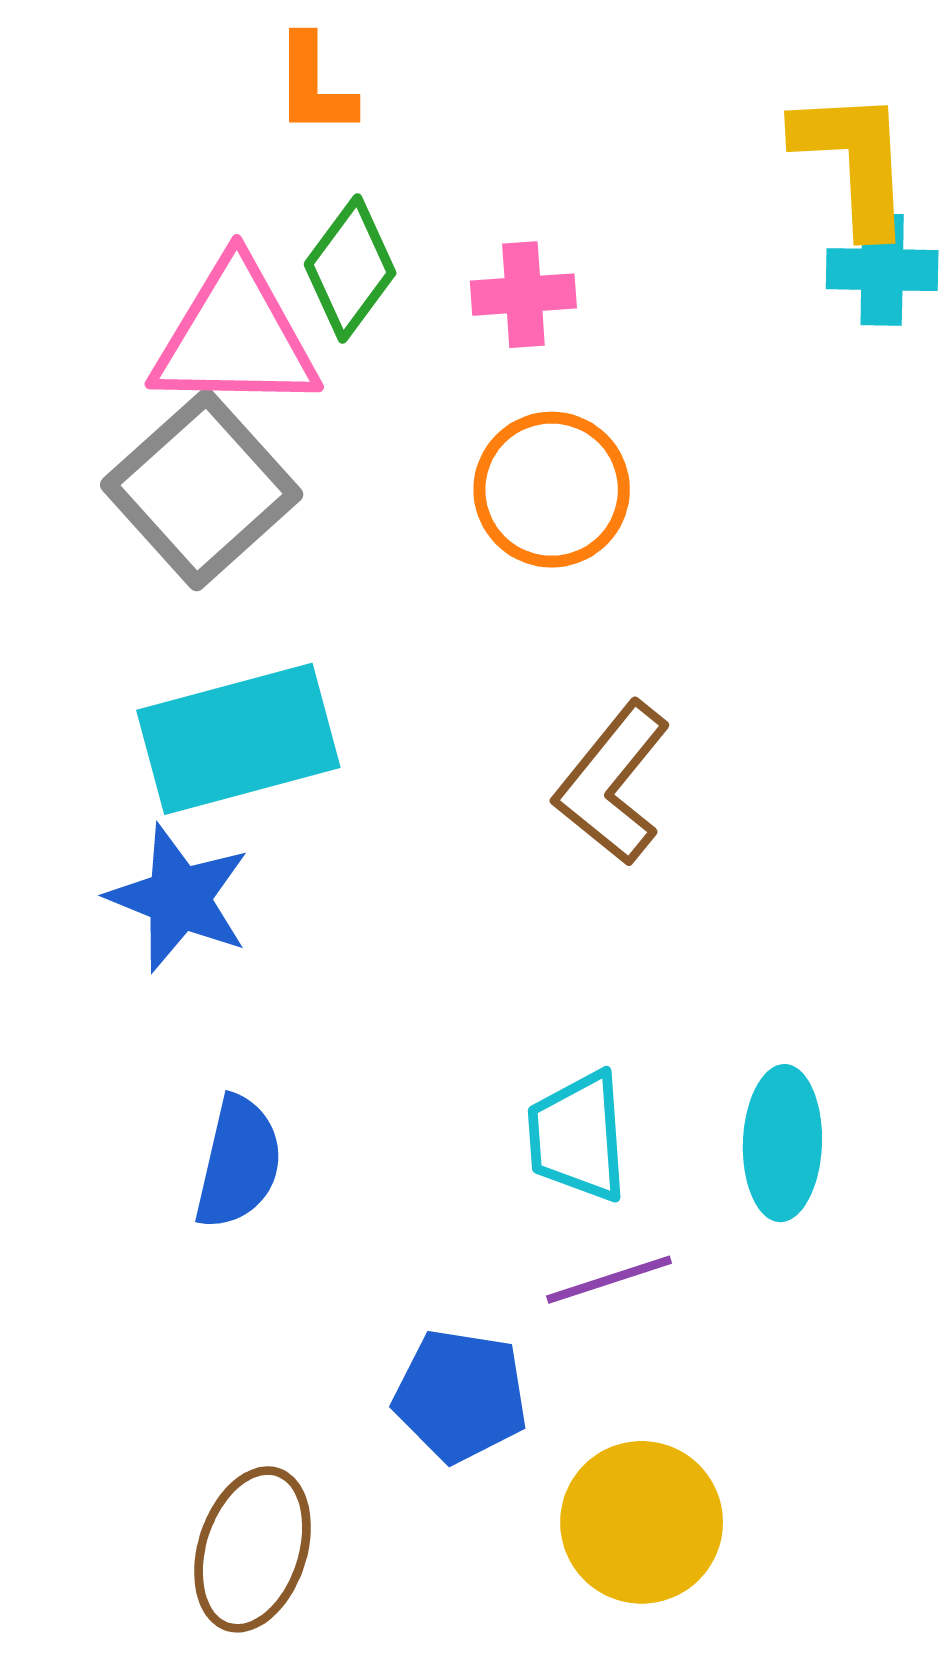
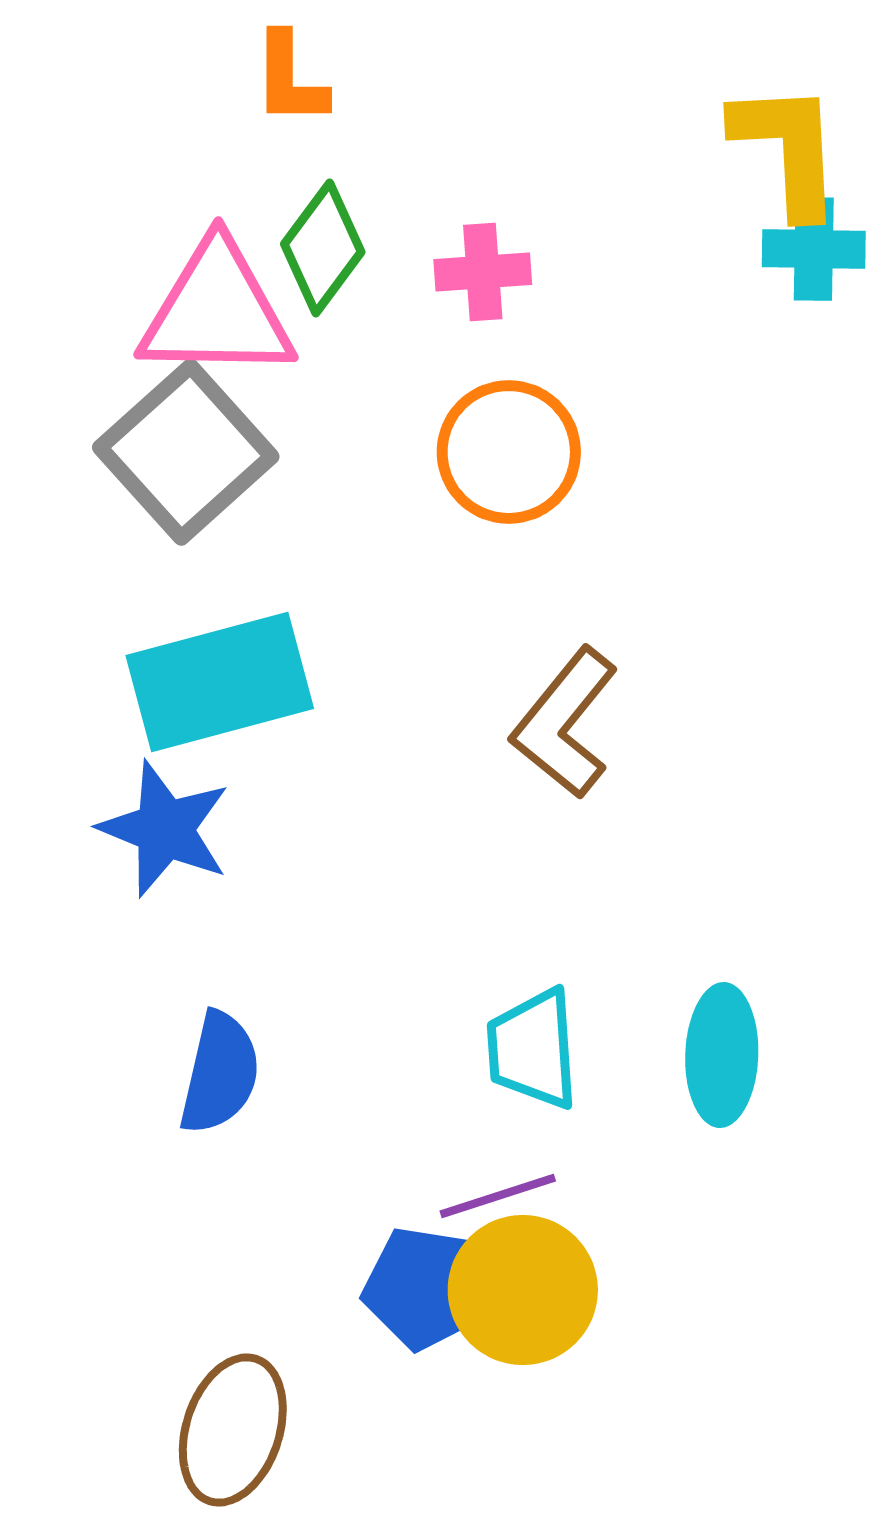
purple line: (609, 1280) -> (498, 1196), moved
yellow circle: (642, 1522) -> (523, 1290), moved

